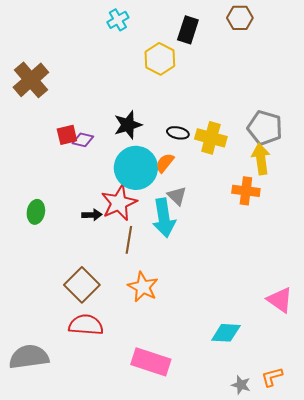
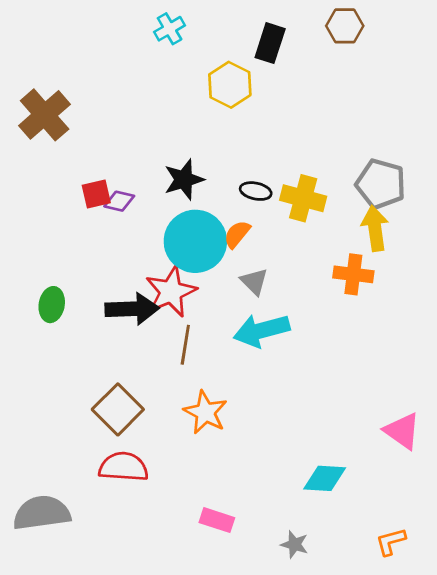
black arrow: (92, 215) -> (132, 309), size x1.8
cyan arrow: (164, 218) -> (261, 330), moved, turned 84
pink rectangle: (151, 362) -> (217, 520), size x0.6
gray star: (241, 385) -> (294, 544), moved

